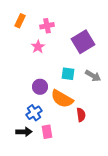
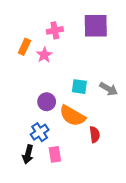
orange rectangle: (20, 21) -> (24, 47), moved
purple square: (83, 42) -> (96, 26), moved, turned 30
black arrow: (24, 132) -> (28, 154), turned 105

